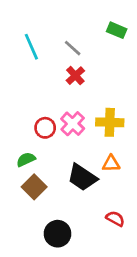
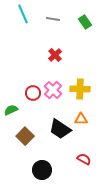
green rectangle: (117, 30) -> (85, 22), turned 32
cyan line: (31, 47) -> (23, 14), moved
gray line: (73, 48) -> (53, 19), moved, turned -32
green semicircle: (26, 159) -> (11, 110), moved

